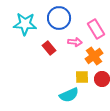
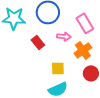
yellow square: (82, 77) -> (58, 68), moved

